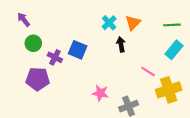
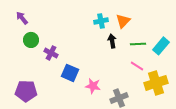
cyan cross: (109, 23) -> (101, 21), turned 32
green line: (172, 25) -> (138, 44), moved
blue square: (78, 50) -> (70, 73), moved
purple pentagon: (38, 79) -> (26, 91), moved

